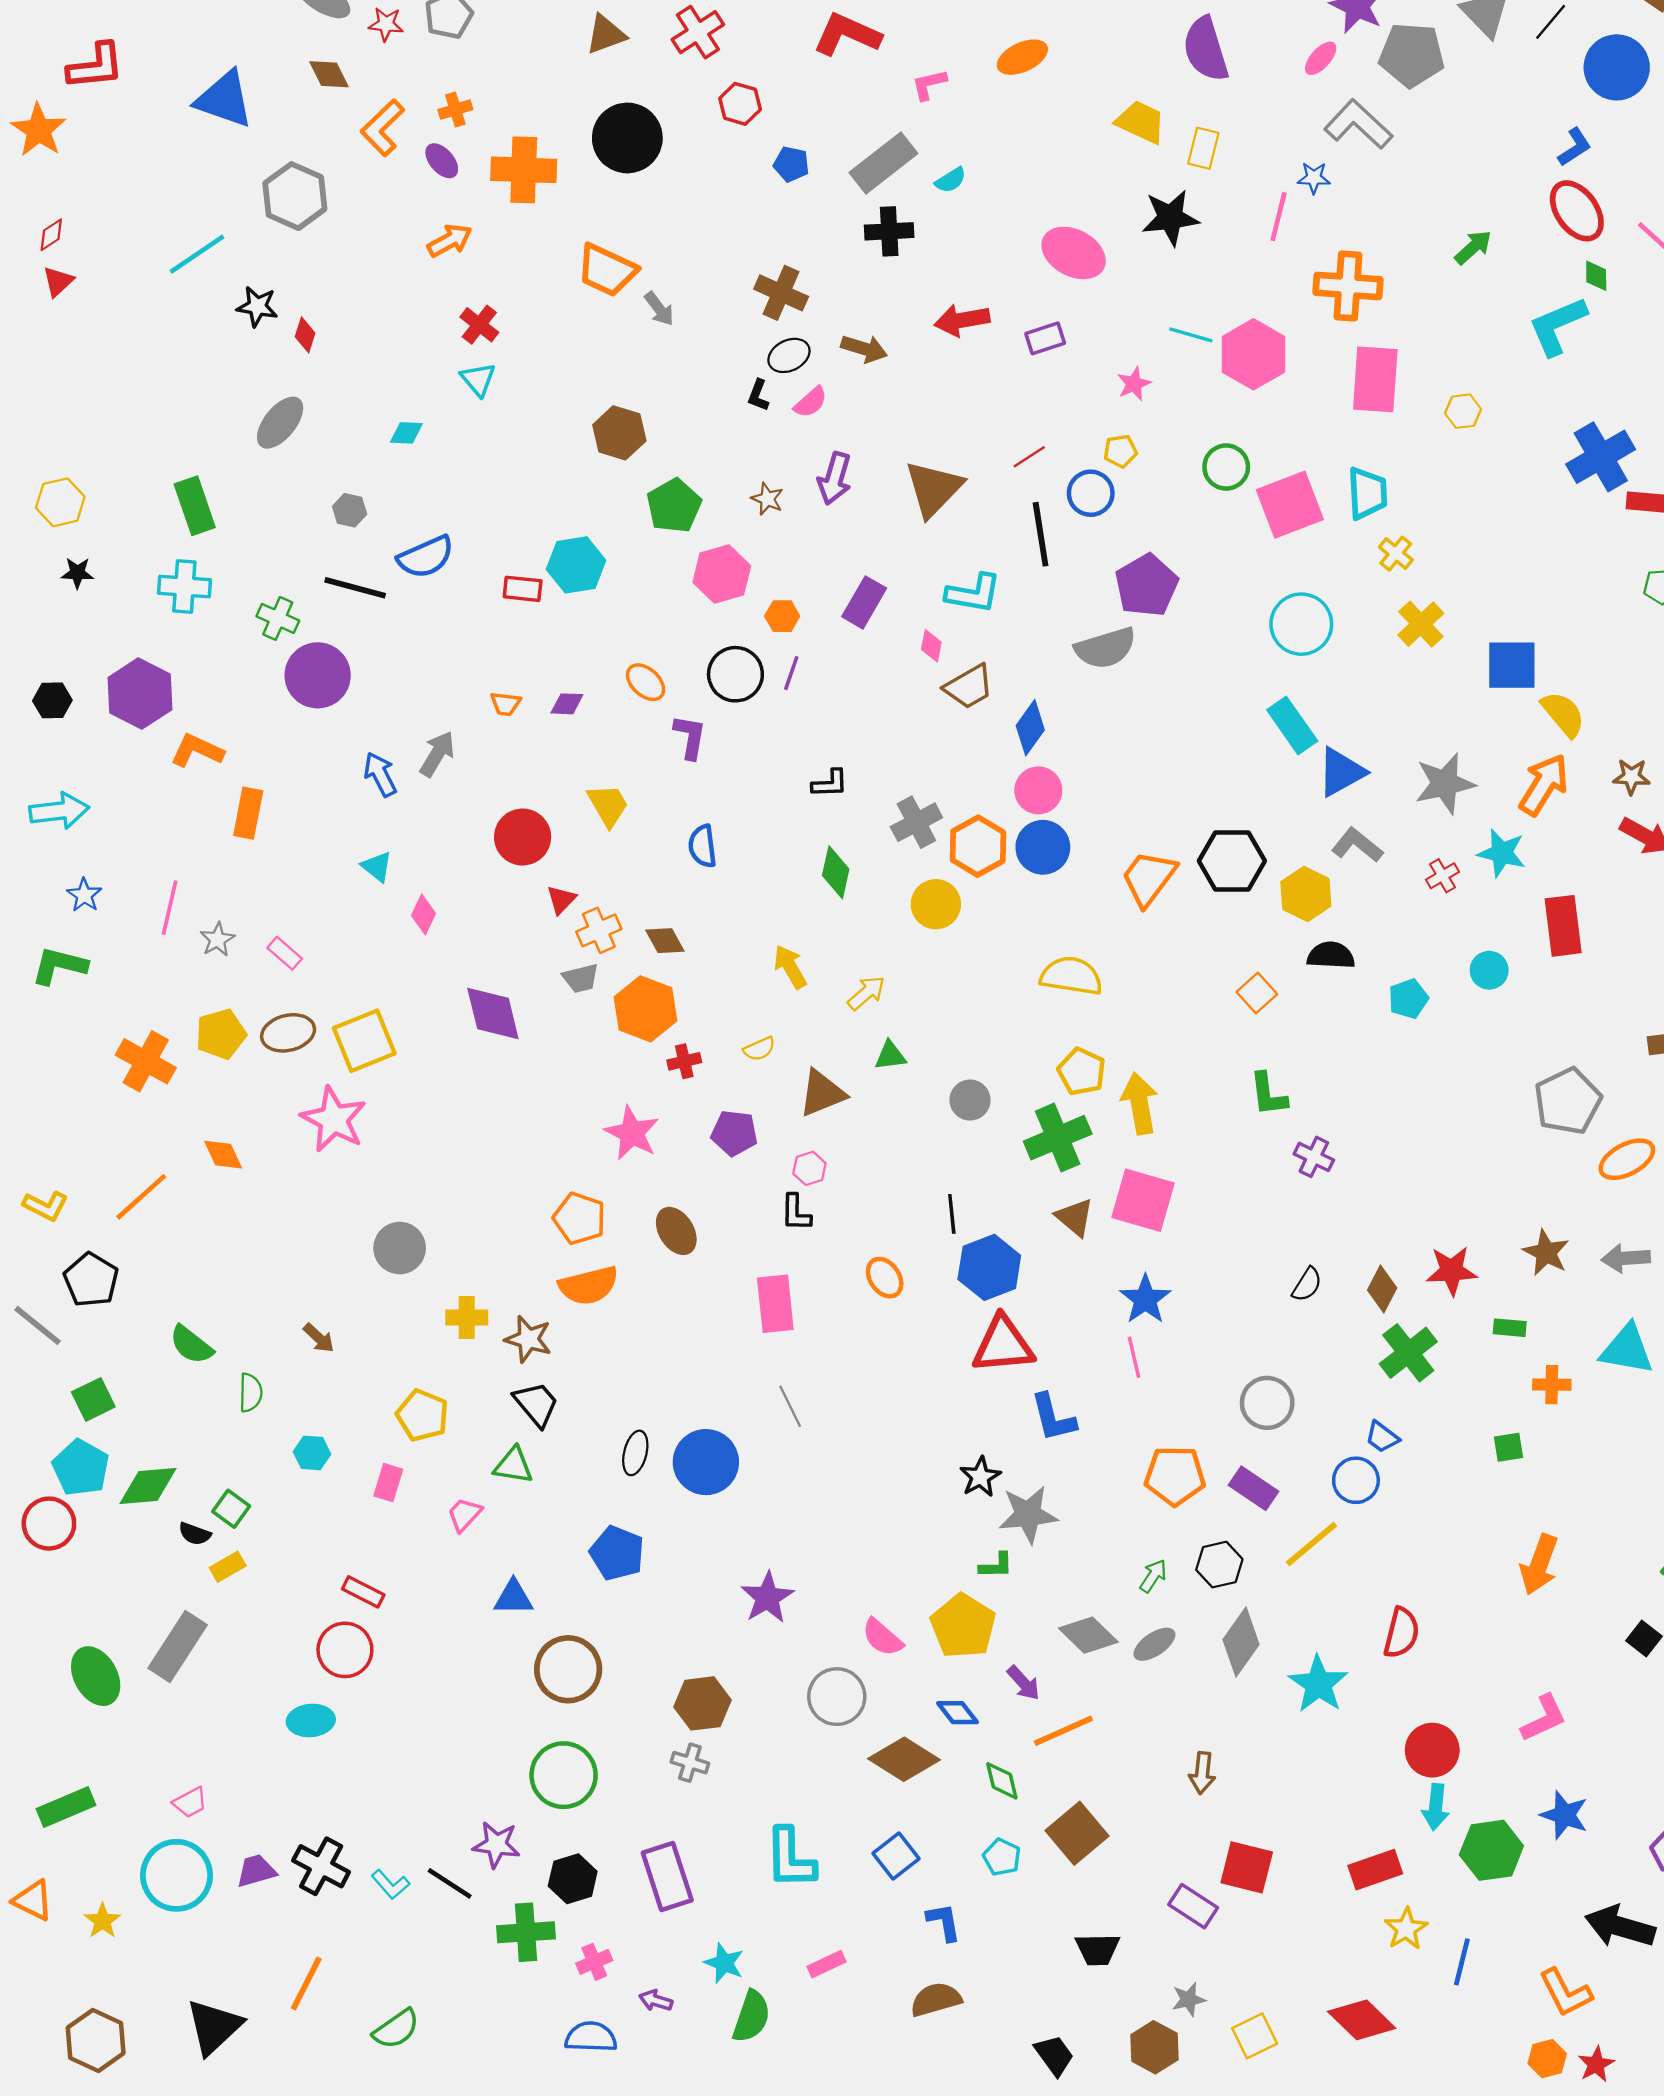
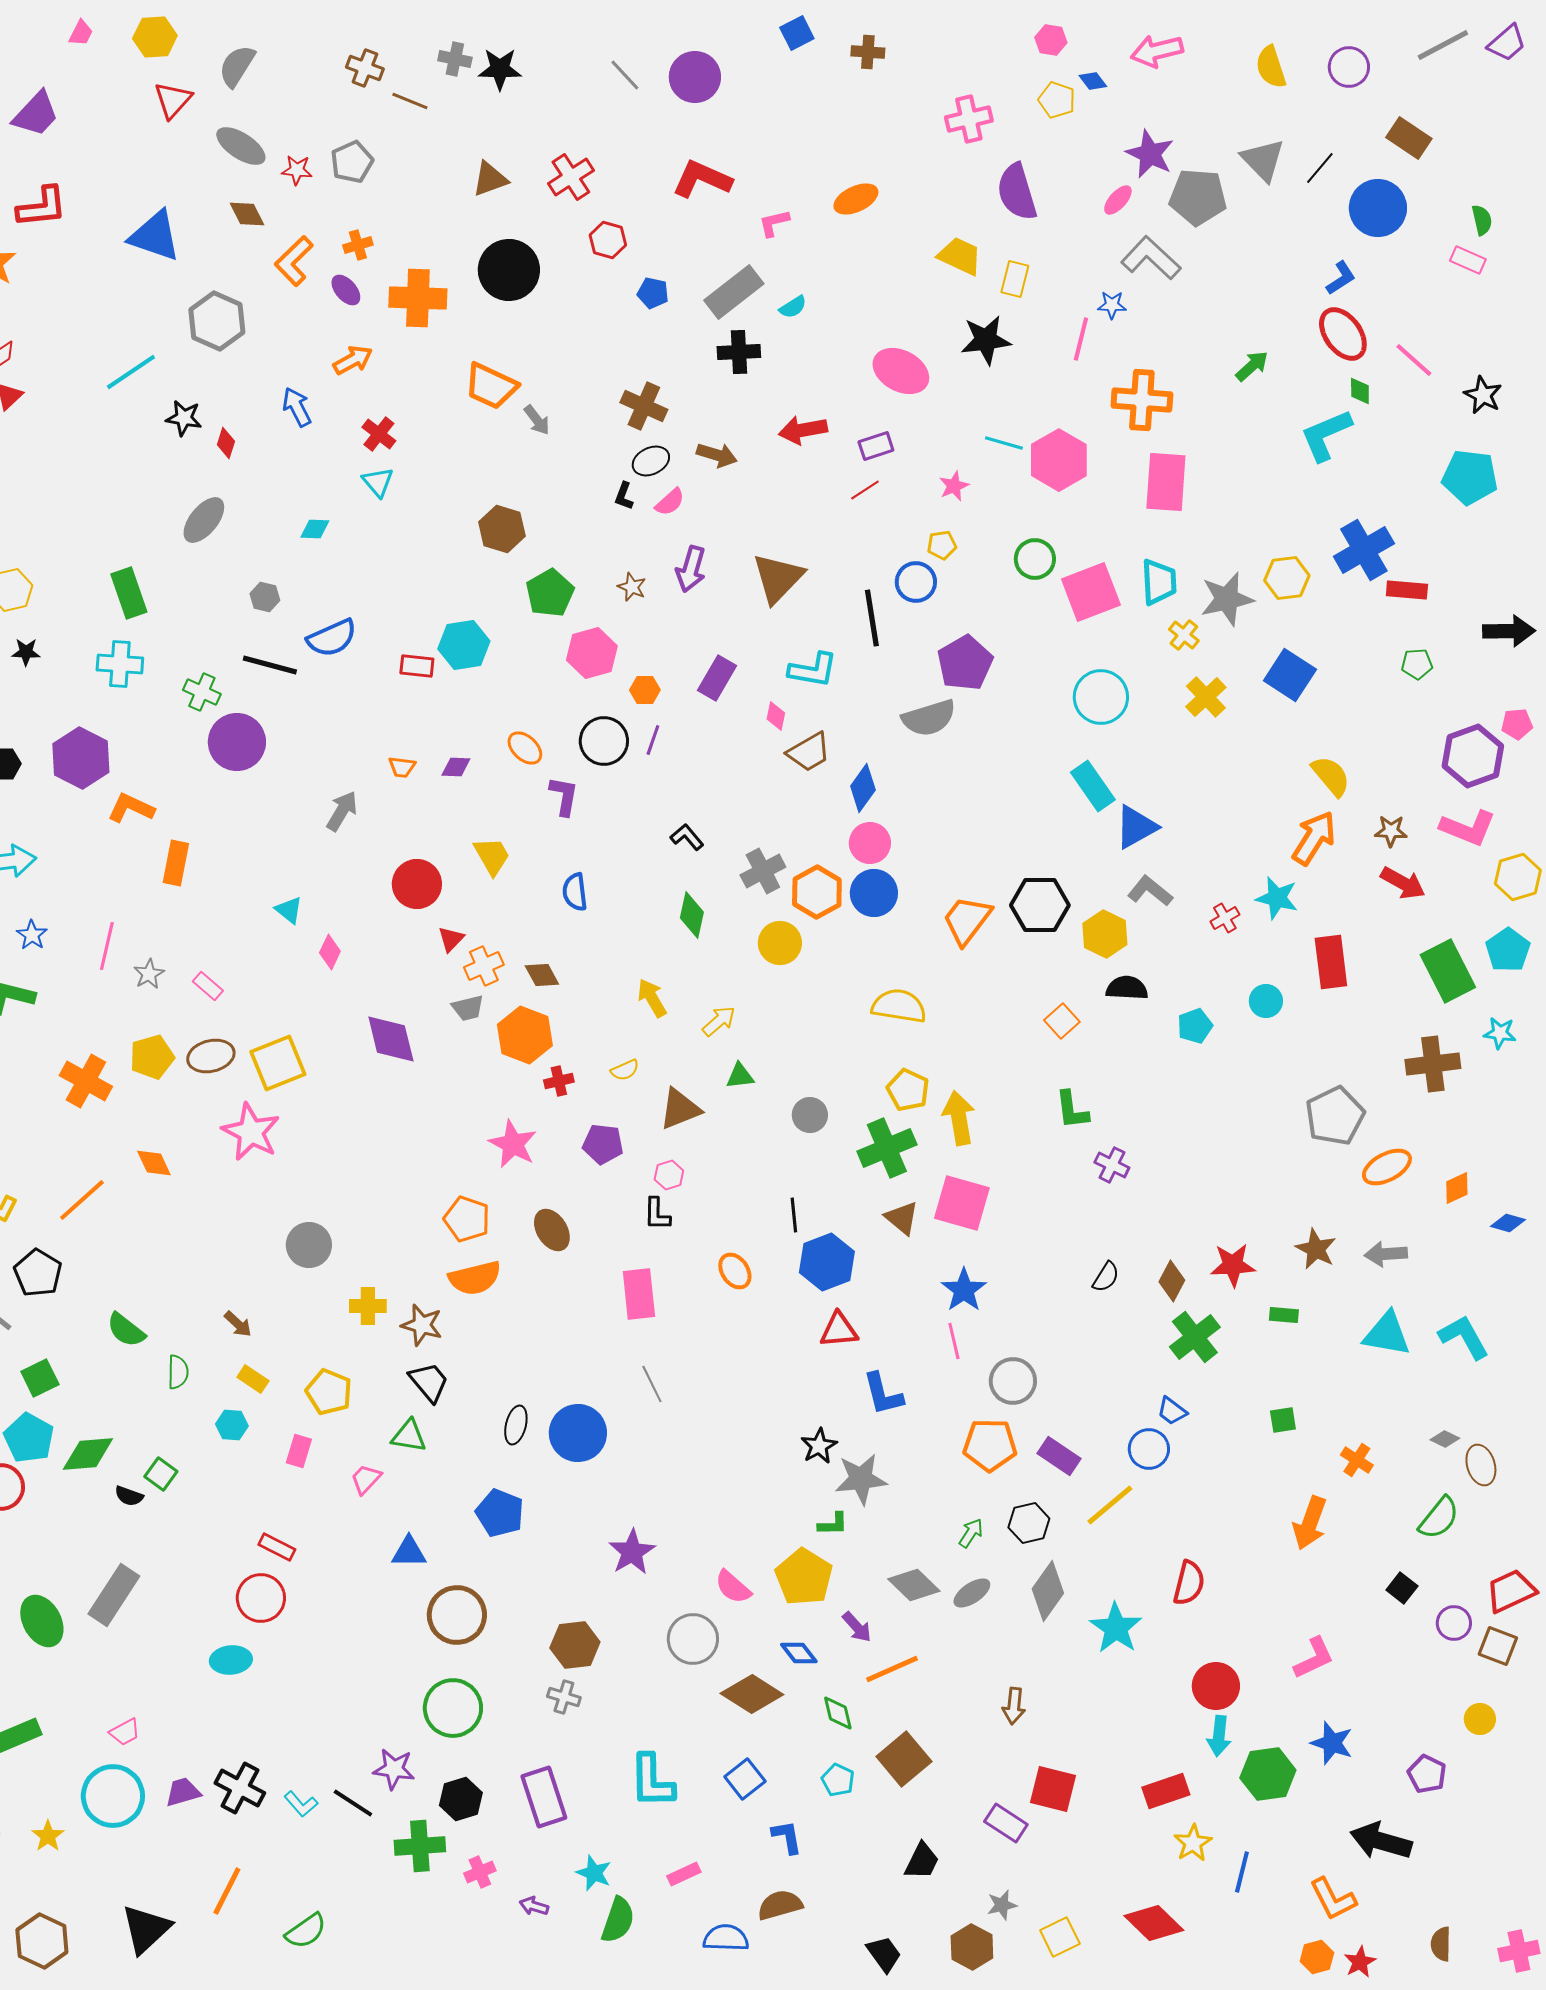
yellow hexagon: (1463, 411) -> (1287, 578), moved, size x1.4
red line: (1029, 457) -> (865, 490), moved
blue square: (1512, 665) -> (1290, 675), moved, turned 33
blue arrow: (380, 774) -> (297, 407), moved
black L-shape: (830, 784) -> (687, 837), turned -128
gray star: (1445, 784) -> (1227, 599), moved
red triangle: (1003, 1345) -> (839, 1330), size x0.7
orange cross: (1552, 1385) -> (1357, 1460), moved, turned 32
gray circle: (1267, 1403) -> (1013, 1381), moved
yellow rectangle: (228, 1567) -> (253, 1379), moved, turned 64
black trapezoid: (1098, 1949) -> (922, 1861), turned -63
blue semicircle: (591, 2037) -> (726, 1938), moved

